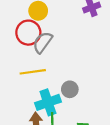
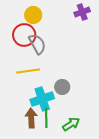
gray semicircle: (43, 42) -> (37, 44), turned 115

